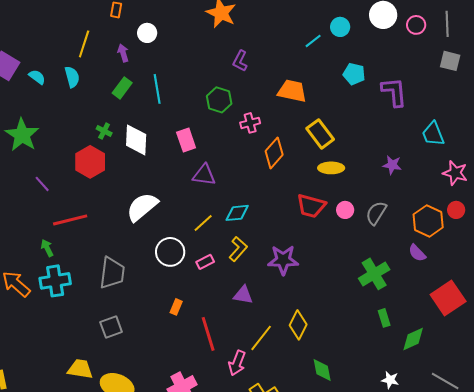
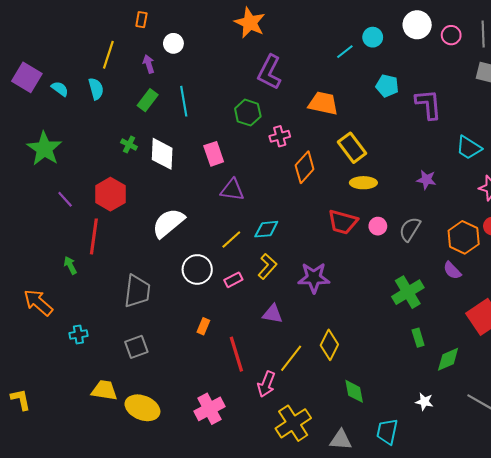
purple L-shape: (240, 61) -> (269, 72), size x1.6
cyan trapezoid: (433, 134) -> (469, 148), turned -36
red hexagon: (90, 162) -> (110, 194), moved
red line: (70, 220) -> (94, 236), turned -68
cyan cross: (55, 281) -> (78, 335), moved, size x0.6

